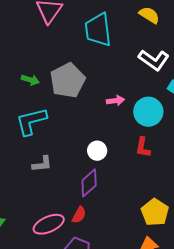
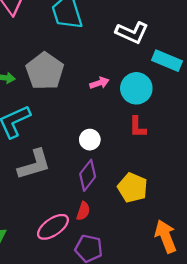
gray L-shape: (42, 164) -> (34, 164), size x1.6
yellow pentagon: (155, 212) -> (133, 188), moved

